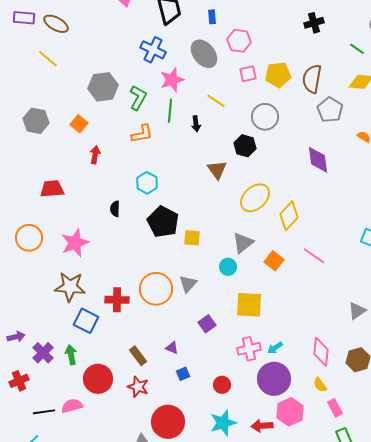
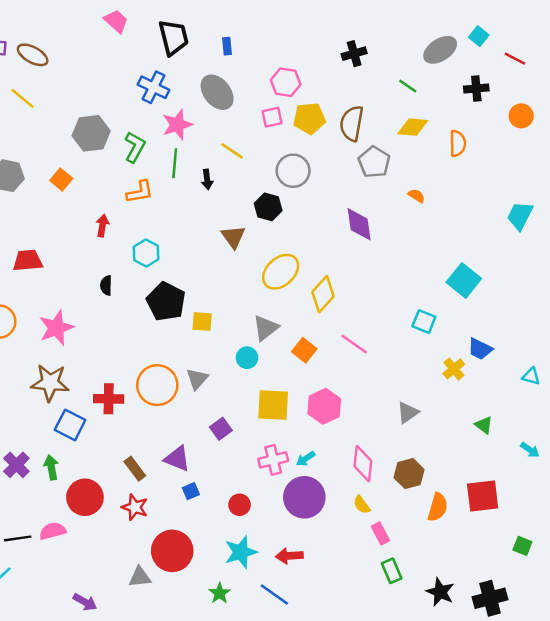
pink hexagon: (239, 41) -> (286, 82), moved
red arrow: (95, 155) -> (102, 226), moved
purple triangle: (172, 348) -> (177, 459), size x1.6
pink hexagon: (290, 412) -> (324, 406), moved

